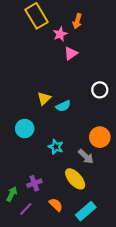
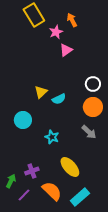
orange arrow: (77, 21) -> (72, 20), turned 136
orange circle: (100, 137) -> (93, 107), moved
gray arrow: (86, 156) -> (89, 132), moved
orange semicircle: (56, 205) -> (52, 191), size x1.5

